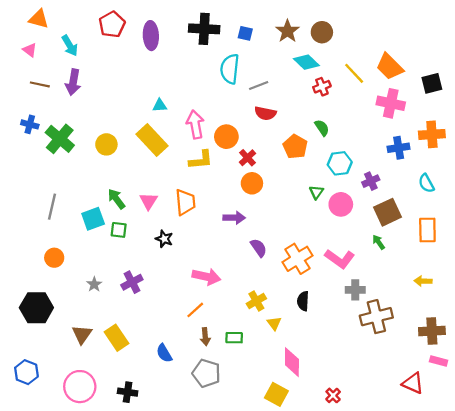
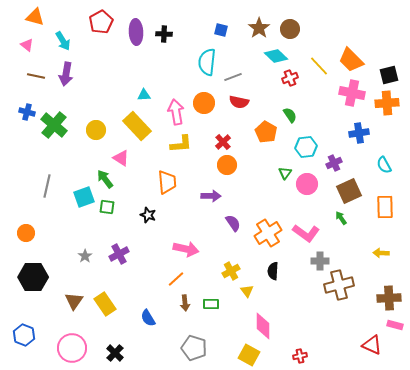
black cross: (204, 29) -> (164, 34), moved, size x0.6
orange cross: (432, 134) -> (387, 103), moved
orange circle: (226, 137) -> (204, 103), moved
pink triangle: (149, 201) -> (121, 158), moved, turned -30
orange circle: (54, 258) -> (26, 233), moved
gray pentagon: (206, 373) -> (194, 348), moved
black cross: (128, 392) -> (115, 353), turned 36
red cross: (333, 395) -> (300, 356), turned 32

